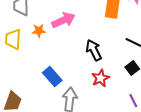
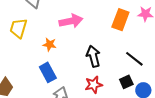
orange star: (39, 31) -> (50, 44), moved

